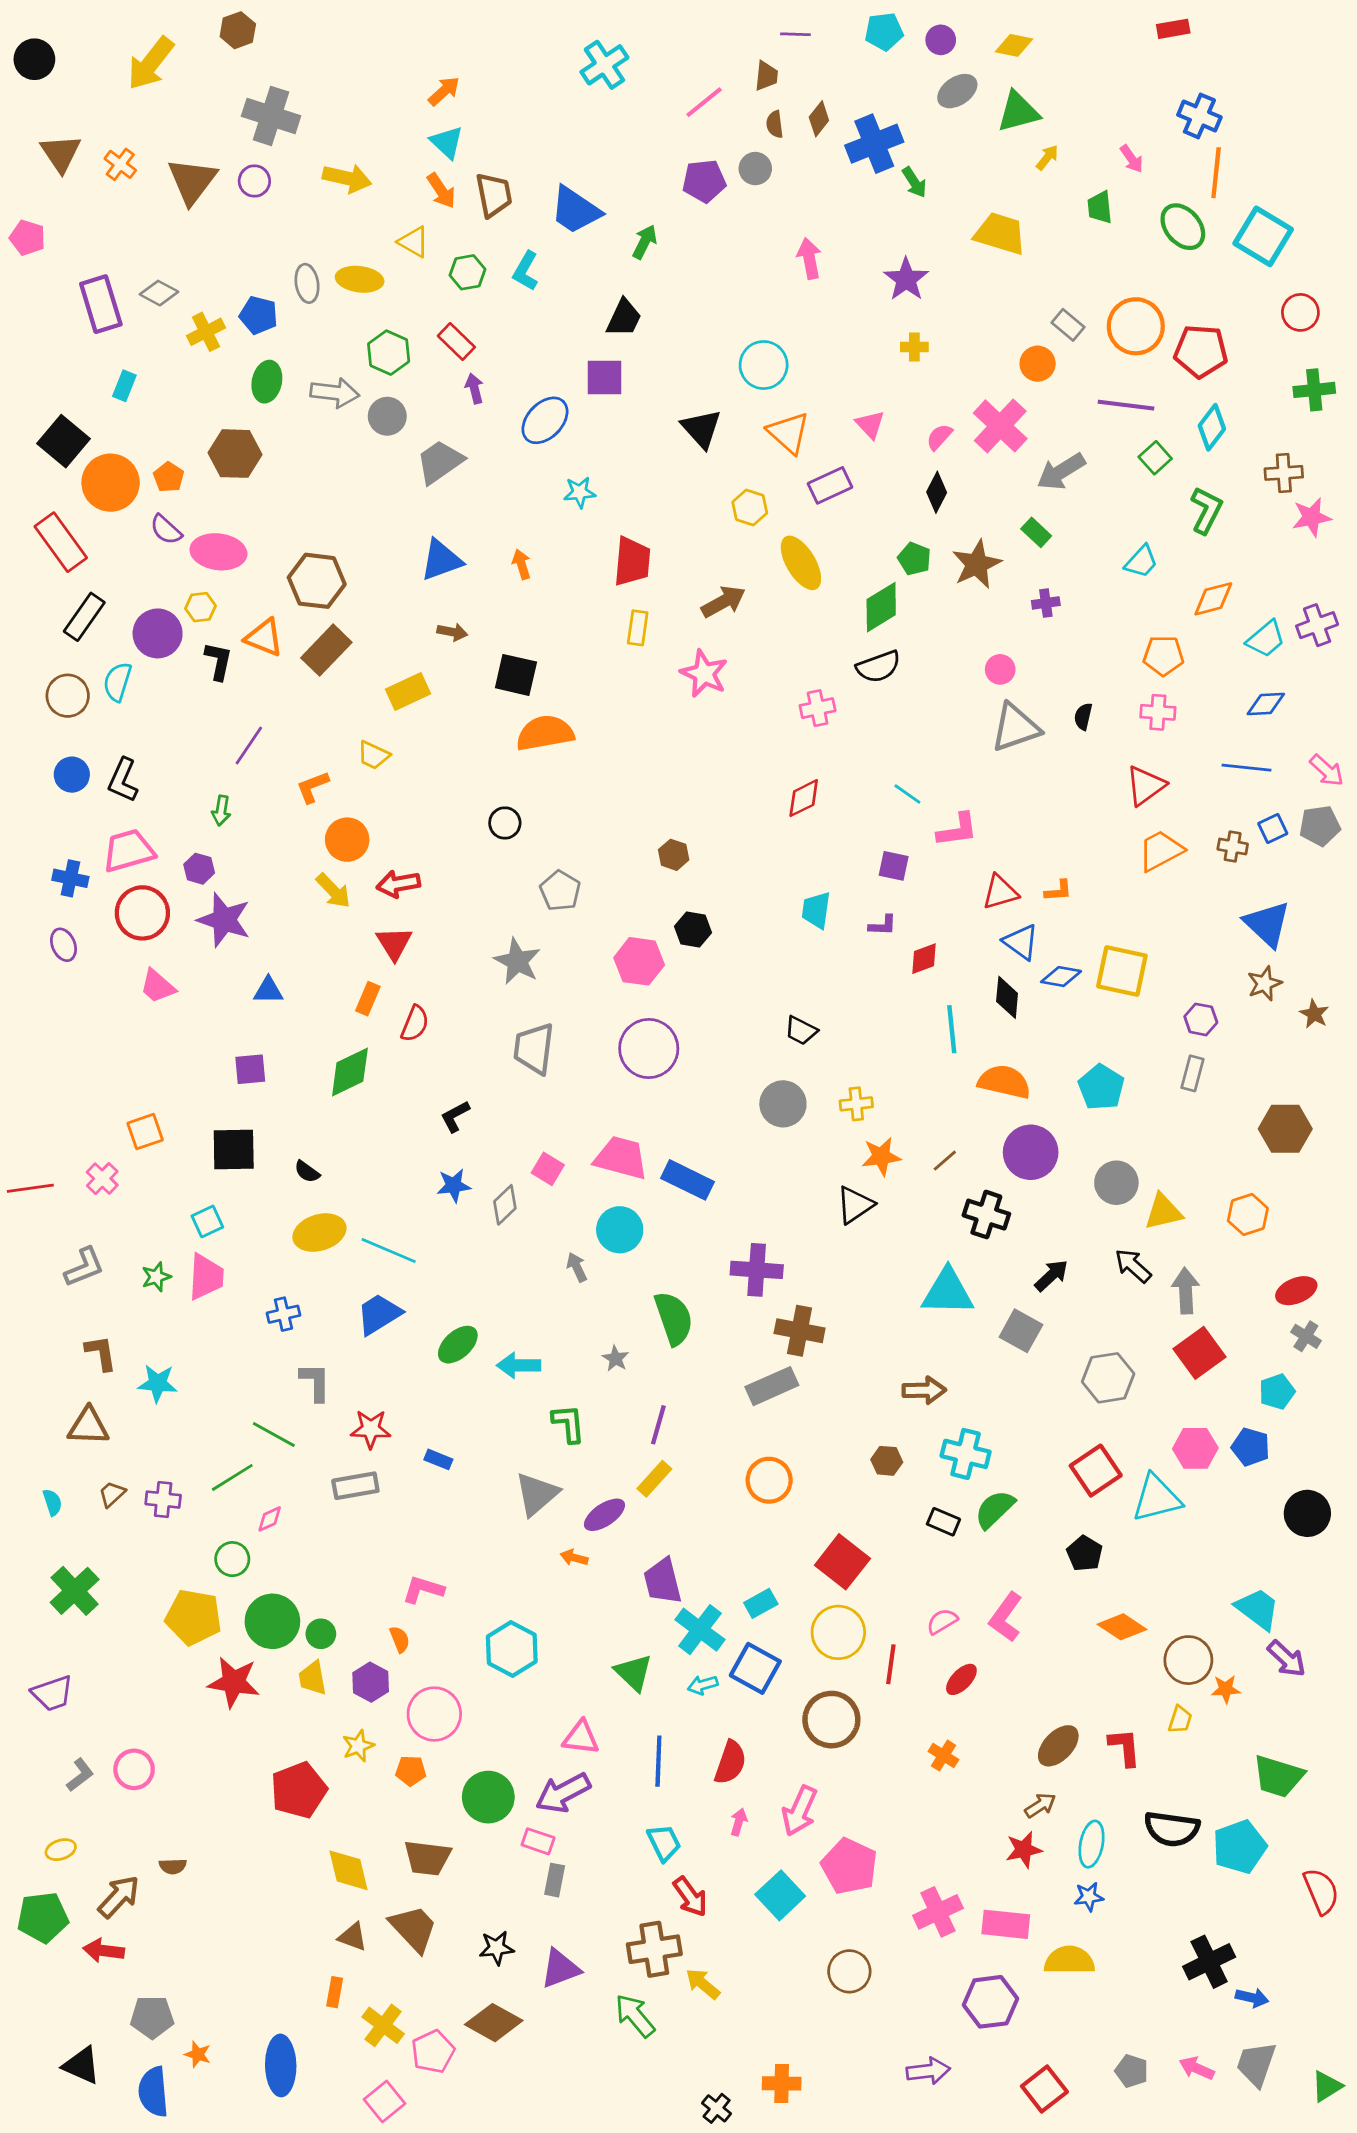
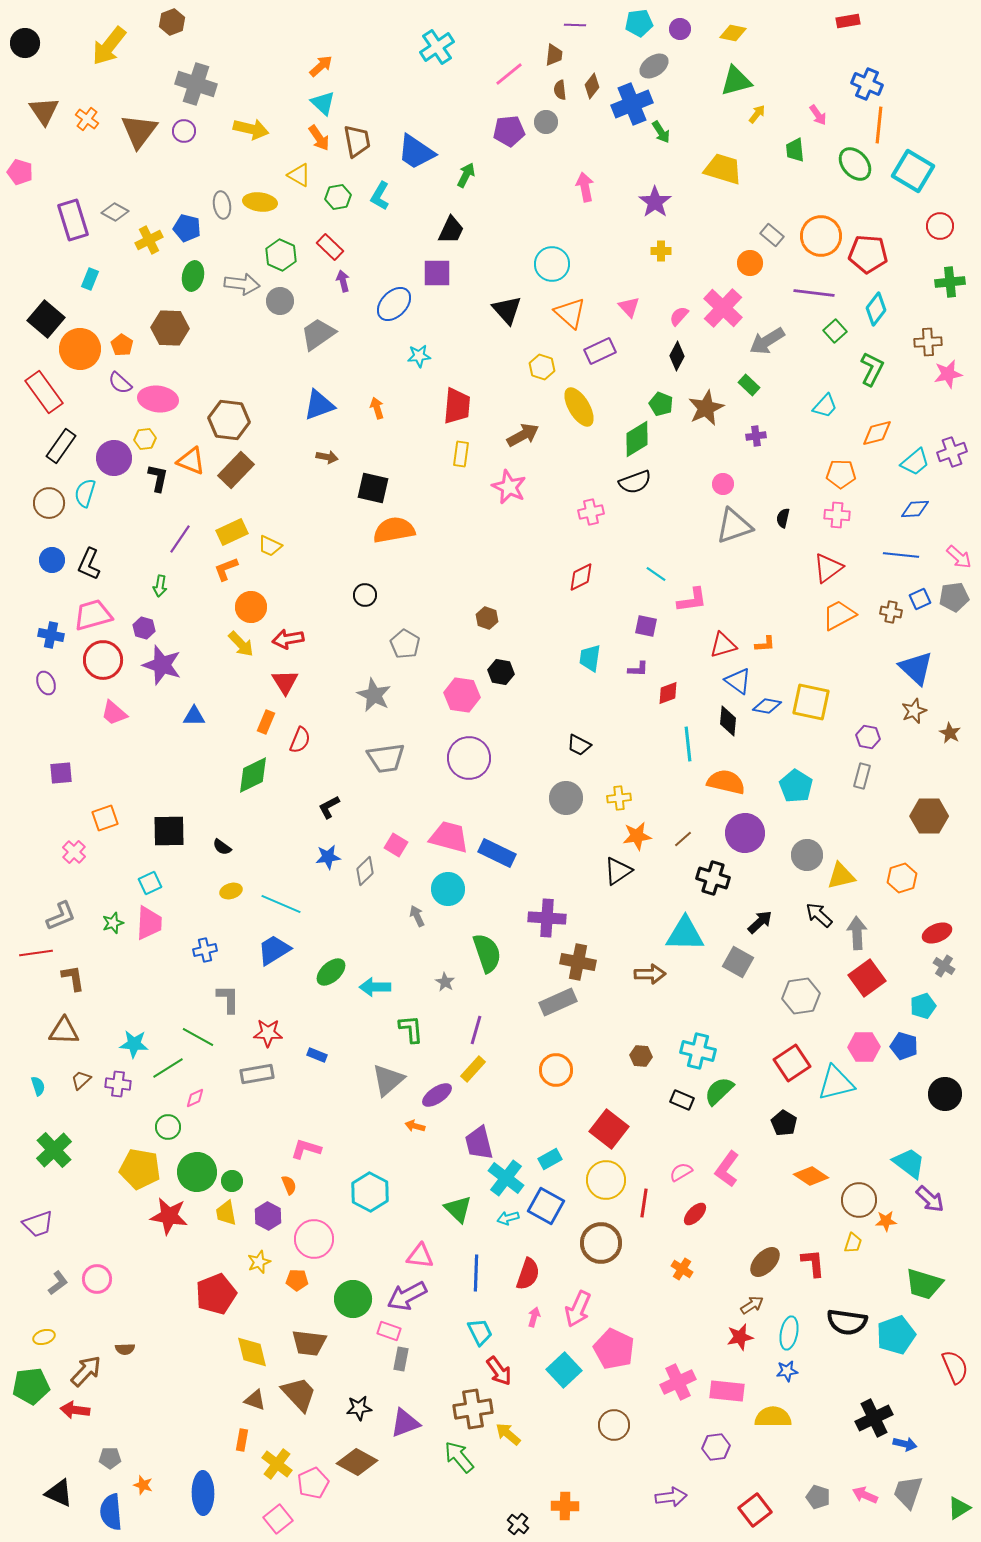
gray ellipse: (957, 91) -> (654, 66), moved
yellow rectangle: (408, 692) -> (232, 532), moved
gray trapezoid: (534, 1049) -> (386, 758), turned -105
purple square: (250, 1069) -> (61, 773), moved
red line: (30, 1188) -> (36, 953), moved
yellow ellipse: (319, 1233) -> (231, 891), size x0.6
cyan star: (158, 1383) -> (134, 1044), moved
brown arrow: (924, 1390) -> (650, 974), moved
purple hexagon: (991, 2002) -> (716, 1447), size x0.7
gray pentagon: (152, 2017) -> (110, 1458), size x0.7

